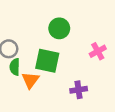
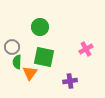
green circle: (59, 28) -> (40, 27), moved

